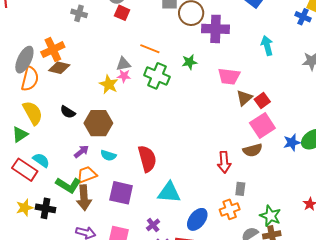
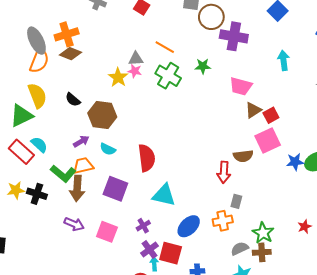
gray ellipse: (24, 60) -> (36, 41), turned -60
green triangle: (20, 134) -> (21, 116), size x1.4
brown semicircle: (253, 150) -> (243, 156), moved

